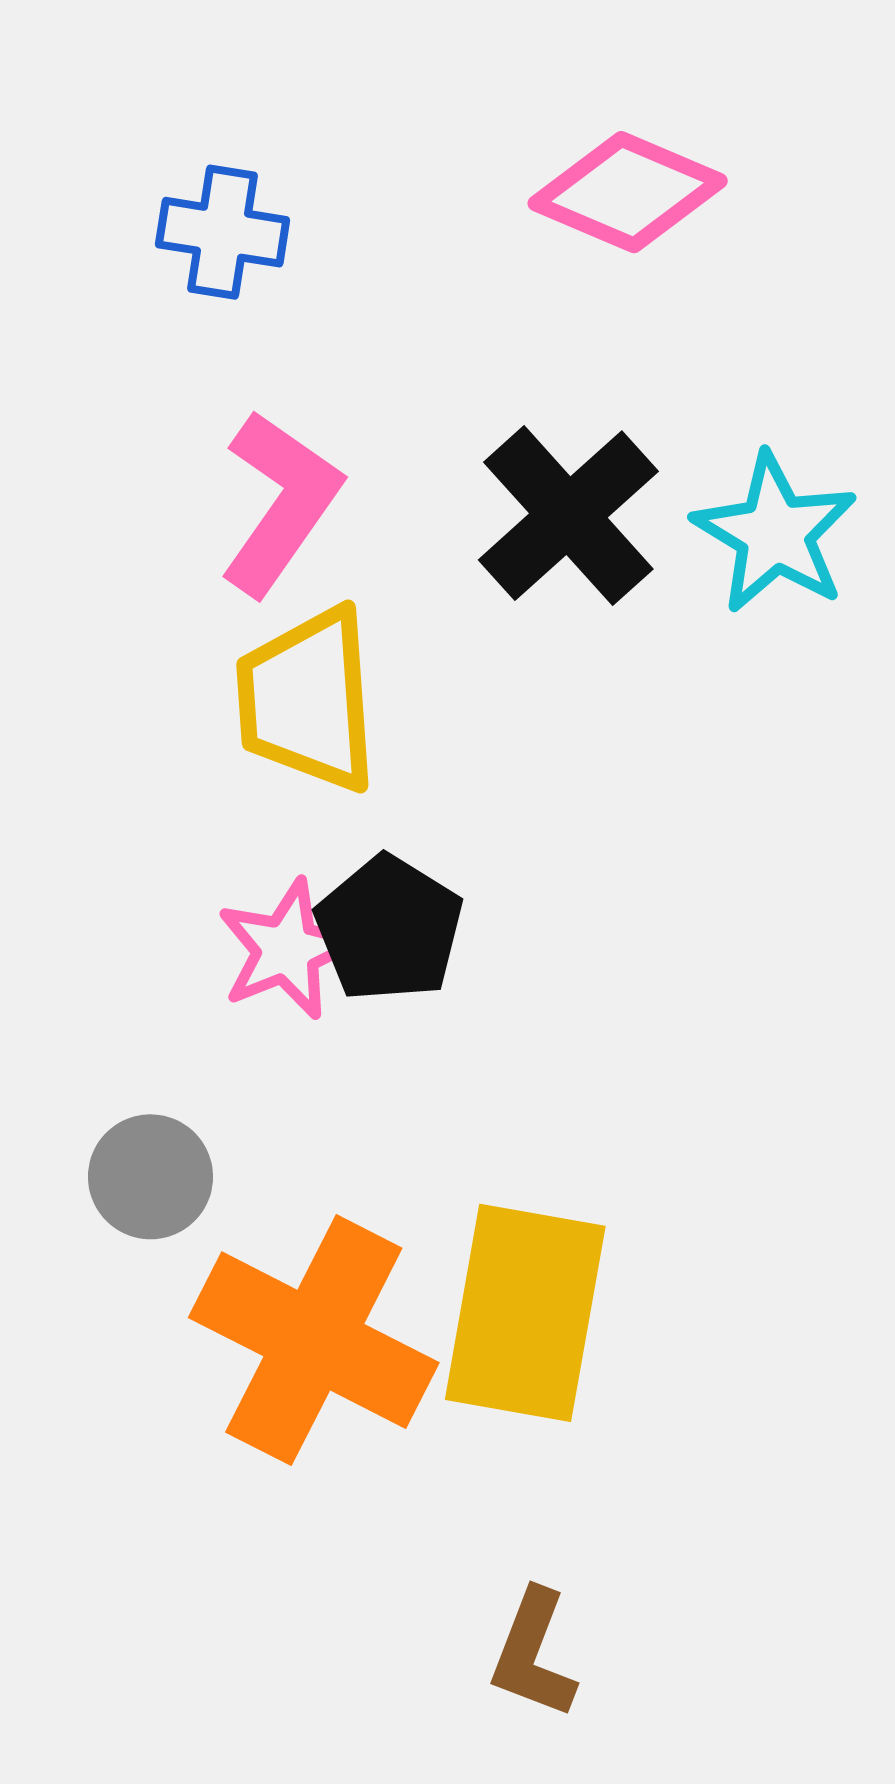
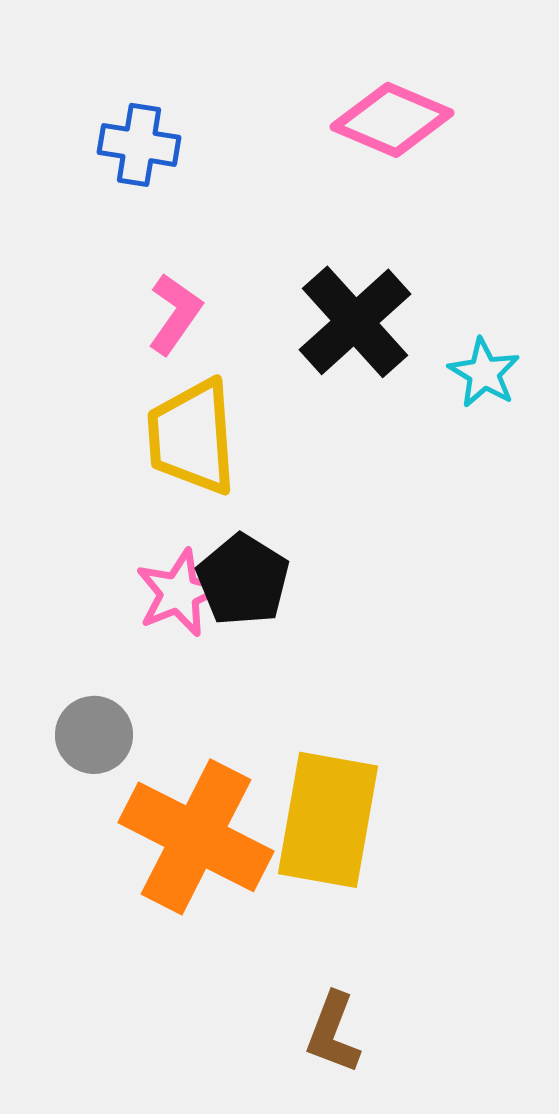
pink L-shape: (280, 503) -> (175, 314), size x0.7
cyan star: (775, 533) -> (484, 373), moved, size x0.7

